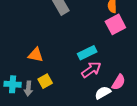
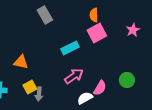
cyan rectangle: (87, 53) -> (70, 48), moved
gray arrow: (28, 88) -> (39, 94), moved

